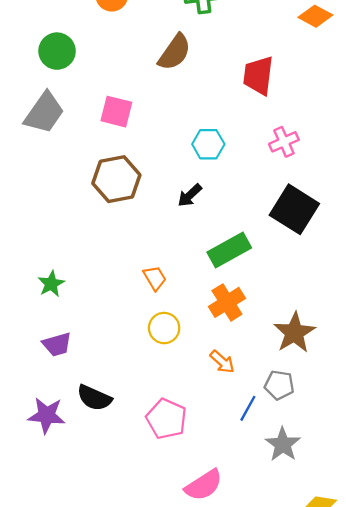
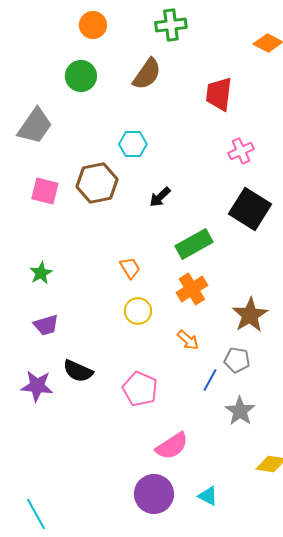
green circle: (57, 51) -> (81, 76), moved
pink square: (116, 112) -> (45, 191), moved
cyan hexagon: (208, 144) -> (133, 144), moved

